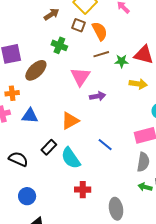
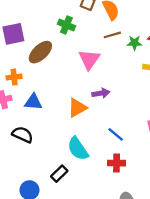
purple arrow: (98, 96) -> (101, 93), moved
black rectangle: (49, 147) -> (59, 174), moved
black semicircle: (18, 159) -> (23, 135), moved
red cross: (83, 190) -> (117, 163), moved

